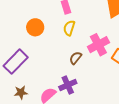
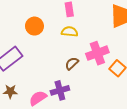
yellow semicircle: (69, 28) -> (70, 32), turned 70

